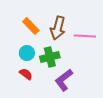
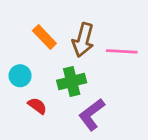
cyan circle: (27, 53) -> (20, 76), moved

